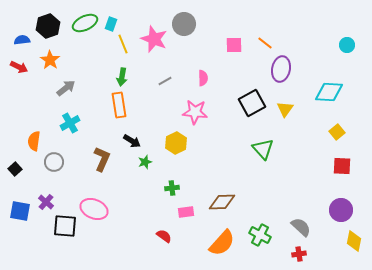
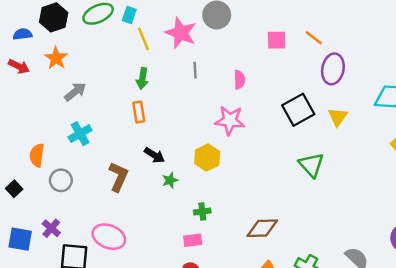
gray line: (165, 81) -> (195, 70), moved, turned -64
orange rectangle: (119, 105) -> (139, 112), size x0.7
pink rectangle: (186, 212) -> (193, 240), moved

